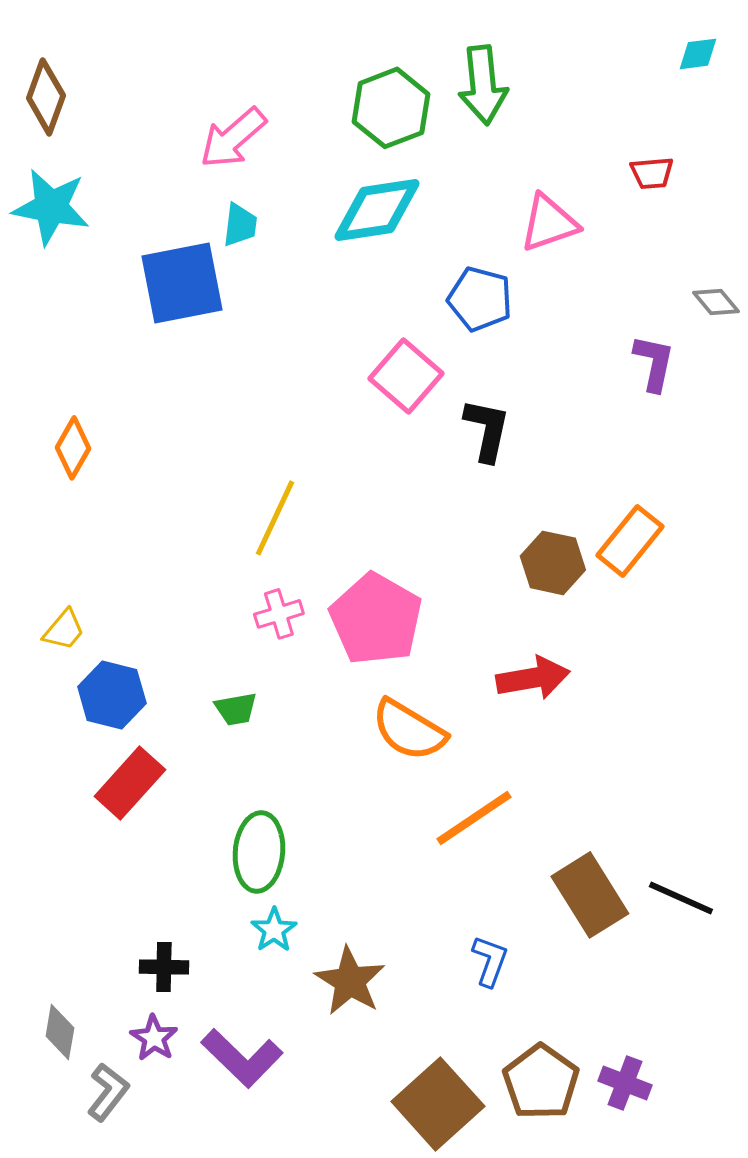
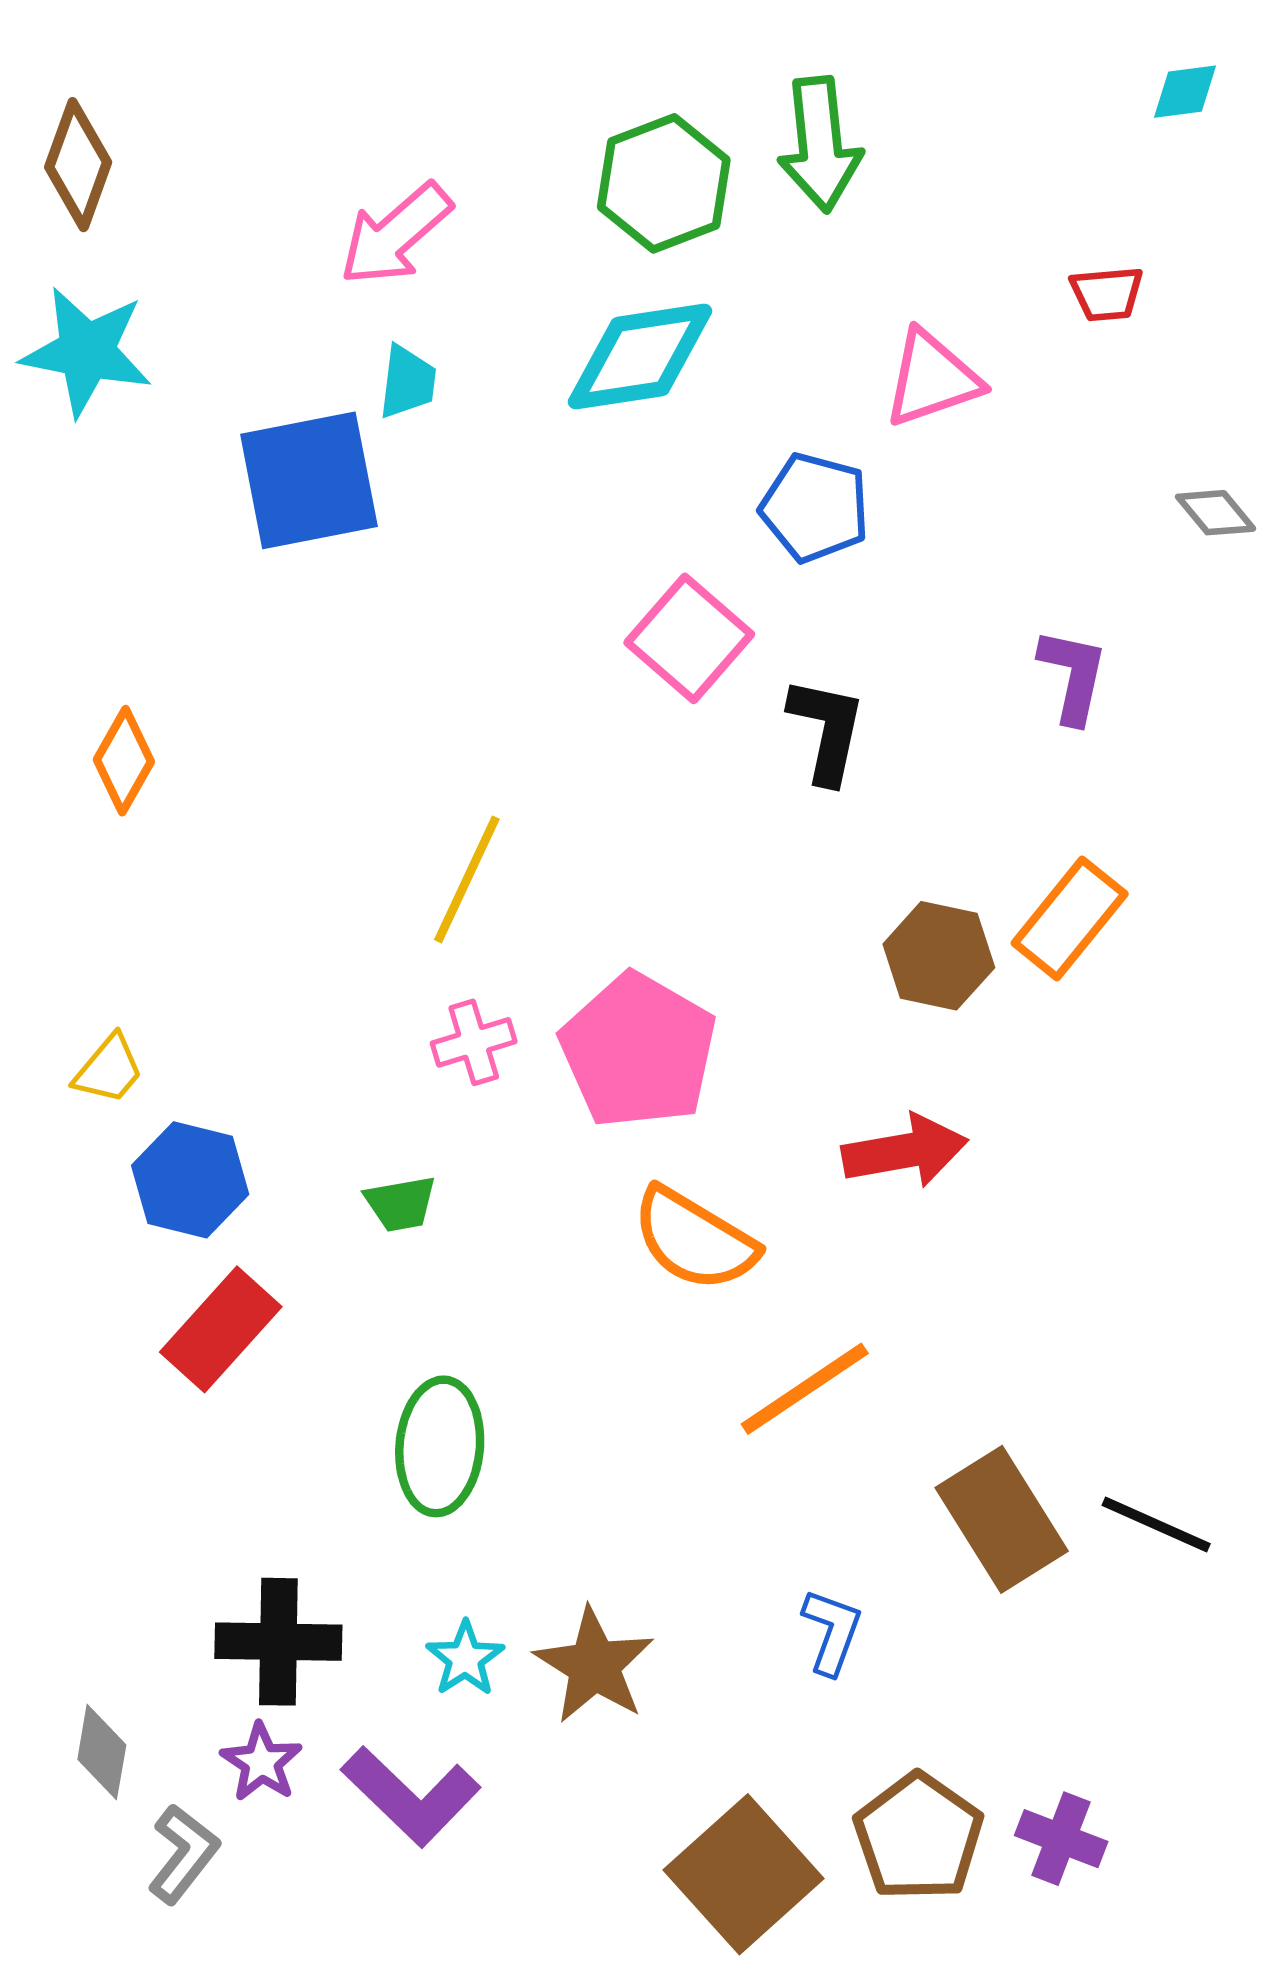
purple L-shape: (654, 363) -> (1073, 676), moved
cyan star: (274, 930) -> (465, 1659), moved
black cross: (164, 967) -> (278, 1642), size x1.5

